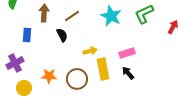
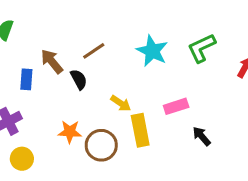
brown arrow: (44, 13) -> (52, 61), moved, turned -42
yellow arrow: (90, 51) -> (121, 103), turned 48
black arrow: (128, 73) -> (202, 136), moved
orange star: (49, 76) -> (70, 132), moved

